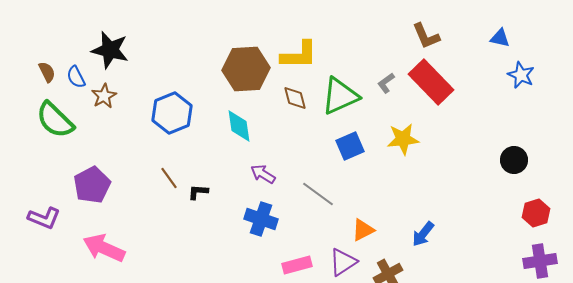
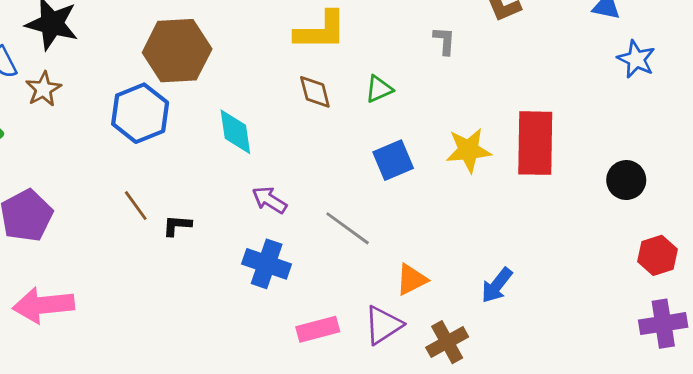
brown hexagon: (246, 69) -> (177, 51), moved
red rectangle: (431, 82) -> (535, 143), moved, turned 45
gray L-shape: (386, 83) -> (444, 41), moved, turned 130
green triangle: (340, 96) -> (379, 89), size x0.5
pink arrow: (104, 248) -> (43, 305), turned -30

